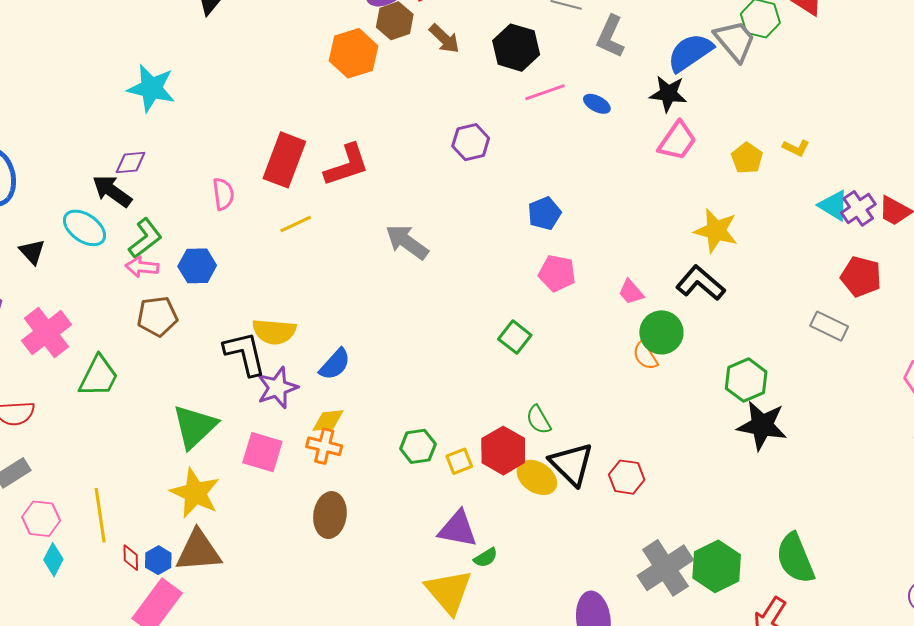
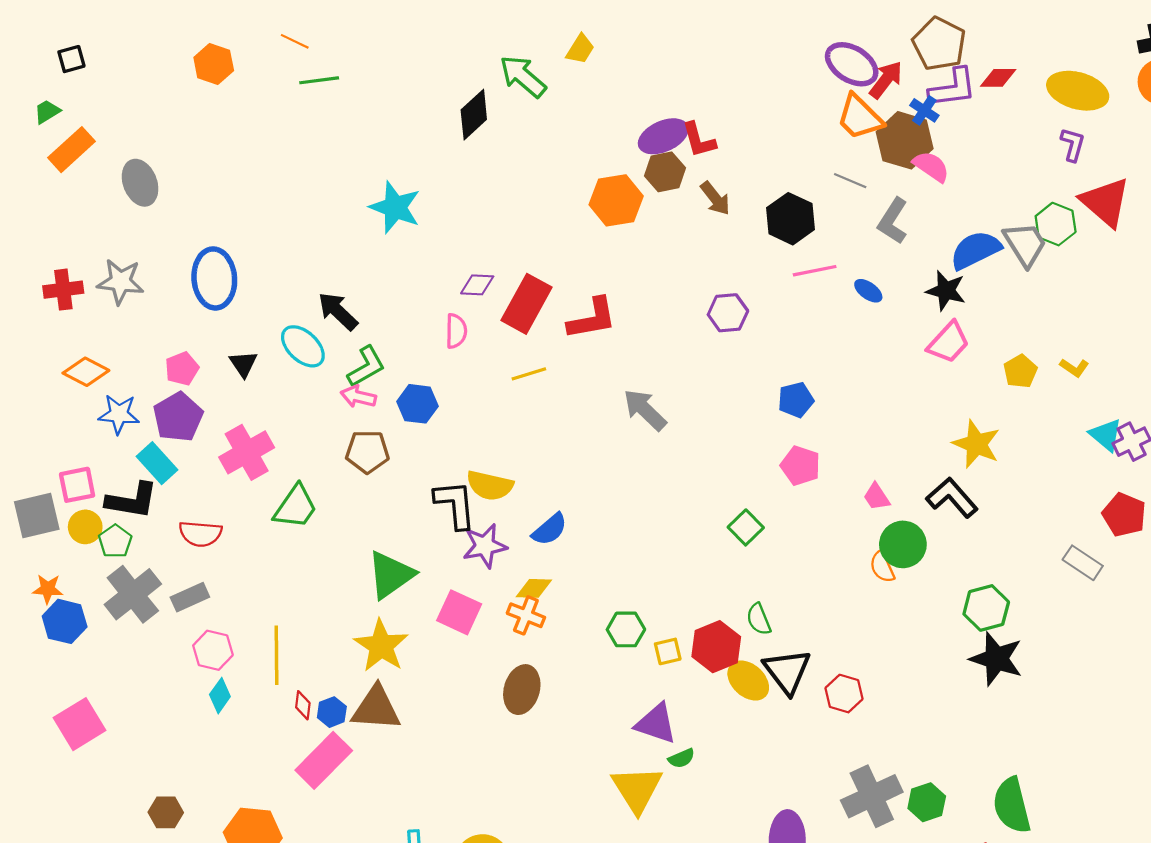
purple diamond: (131, 163) -> (477, 285), moved
green hexagon: (717, 566) -> (927, 802), size x0.7

